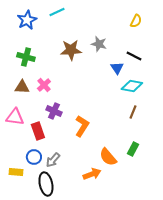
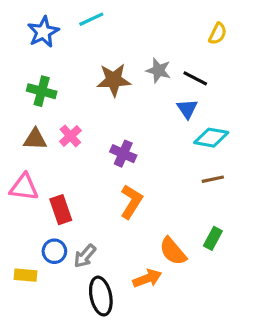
black line: (134, 56) -> (195, 78), moved
purple cross: (54, 111) -> (123, 154), moved
brown line: (133, 112) -> (213, 179), turned 56
black ellipse: (46, 184) -> (101, 296), moved

